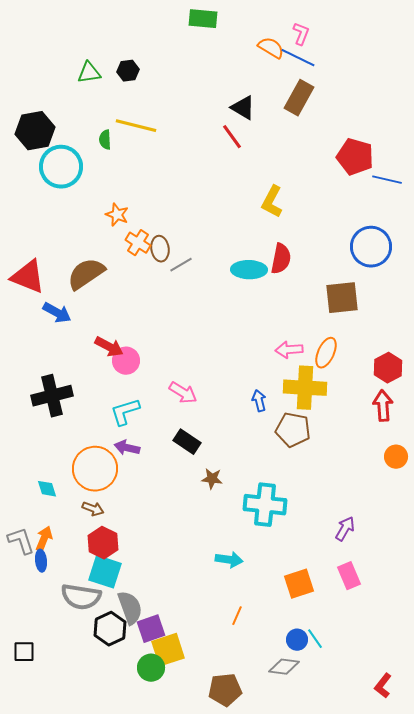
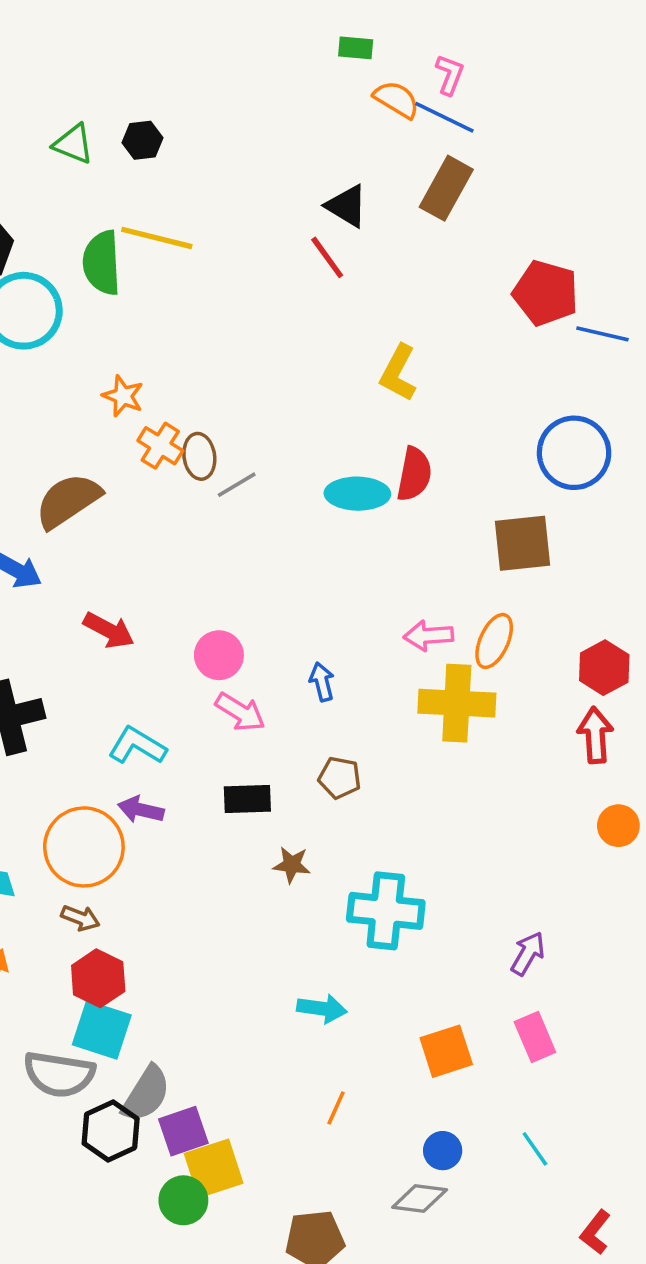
green rectangle: (203, 19) -> (356, 48), moved, size x0.7
green triangle: (89, 73) -> (73, 144), turned 30
green semicircle: (105, 140) -> (102, 263), size x1.8
pink circle: (126, 361) -> (219, 655), moved
blue arrow: (259, 401) -> (322, 682), moved
cyan L-shape: (125, 412) -> (137, 746), turned 48
brown pentagon: (293, 430) -> (340, 778), moved, size x0.7
black rectangle: (187, 442) -> (247, 799), turned -36
gray semicircle: (130, 608) -> (146, 1094), turned 52
cyan line: (315, 639) -> (535, 1149), moved

